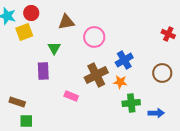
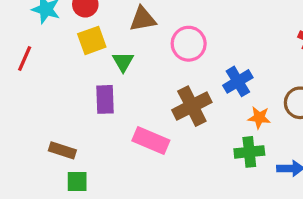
yellow square: (24, 32) -> (92, 40), moved
orange star: (120, 82) -> (259, 118), moved
pink rectangle: (71, 96) -> (151, 140), size x1.5

